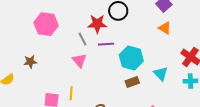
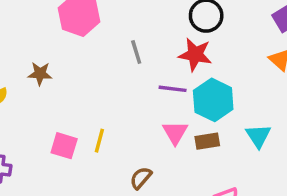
red star: (97, 24) -> (195, 55), moved
purple line: (106, 44) -> (173, 89), moved
pink triangle: (79, 60) -> (175, 133), moved

